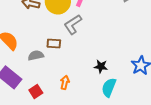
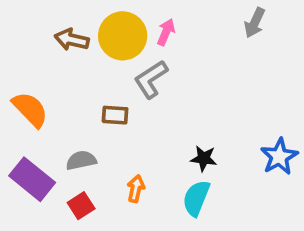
gray semicircle: (36, 55) -> (81, 160), moved
cyan semicircle: (109, 87) -> (196, 198), moved

